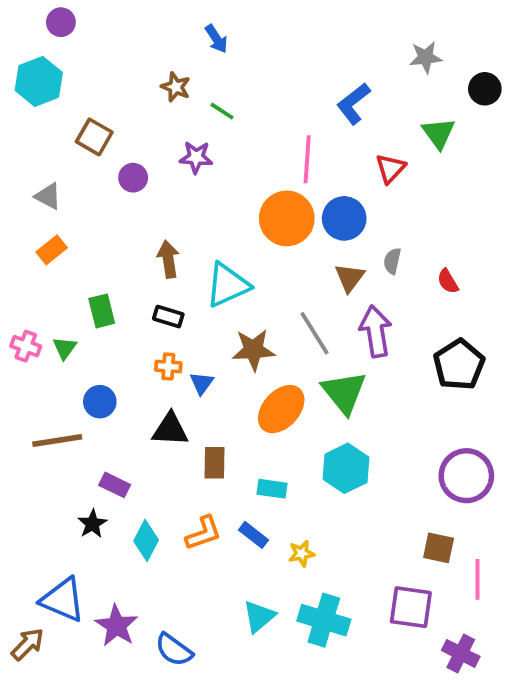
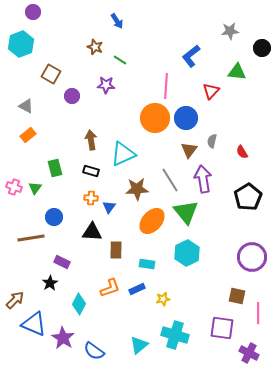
green triangle: (439, 133) -> (237, 72), turned -48
blue rectangle: (253, 535) -> (137, 289), turned -63
cyan diamond: (146, 541) -> (79, 304), moved
cyan triangle: (259, 616) -> (139, 345), moved
brown arrow: (28, 644) -> (15, 300), moved

